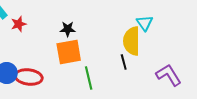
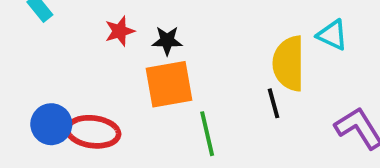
cyan triangle: (145, 23) -> (332, 35), moved, turned -30
red star: (19, 24) -> (120, 31), moved

